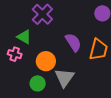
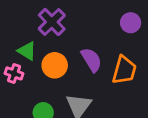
orange circle: (46, 61) -> (55, 65), moved

